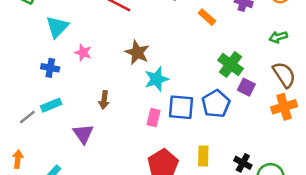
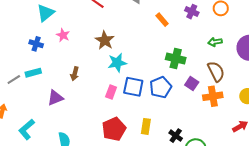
green cross: (231, 64) -> (176, 58), turned -30
purple square: (246, 87) -> (192, 84), moved
purple triangle: (83, 134) -> (55, 98), turned 36

